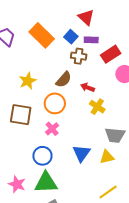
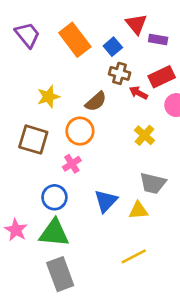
purple rectangle: (91, 40) -> (158, 40), moved
red arrow: (87, 87) -> (138, 93), moved
yellow cross: (97, 107) -> (144, 135), moved

